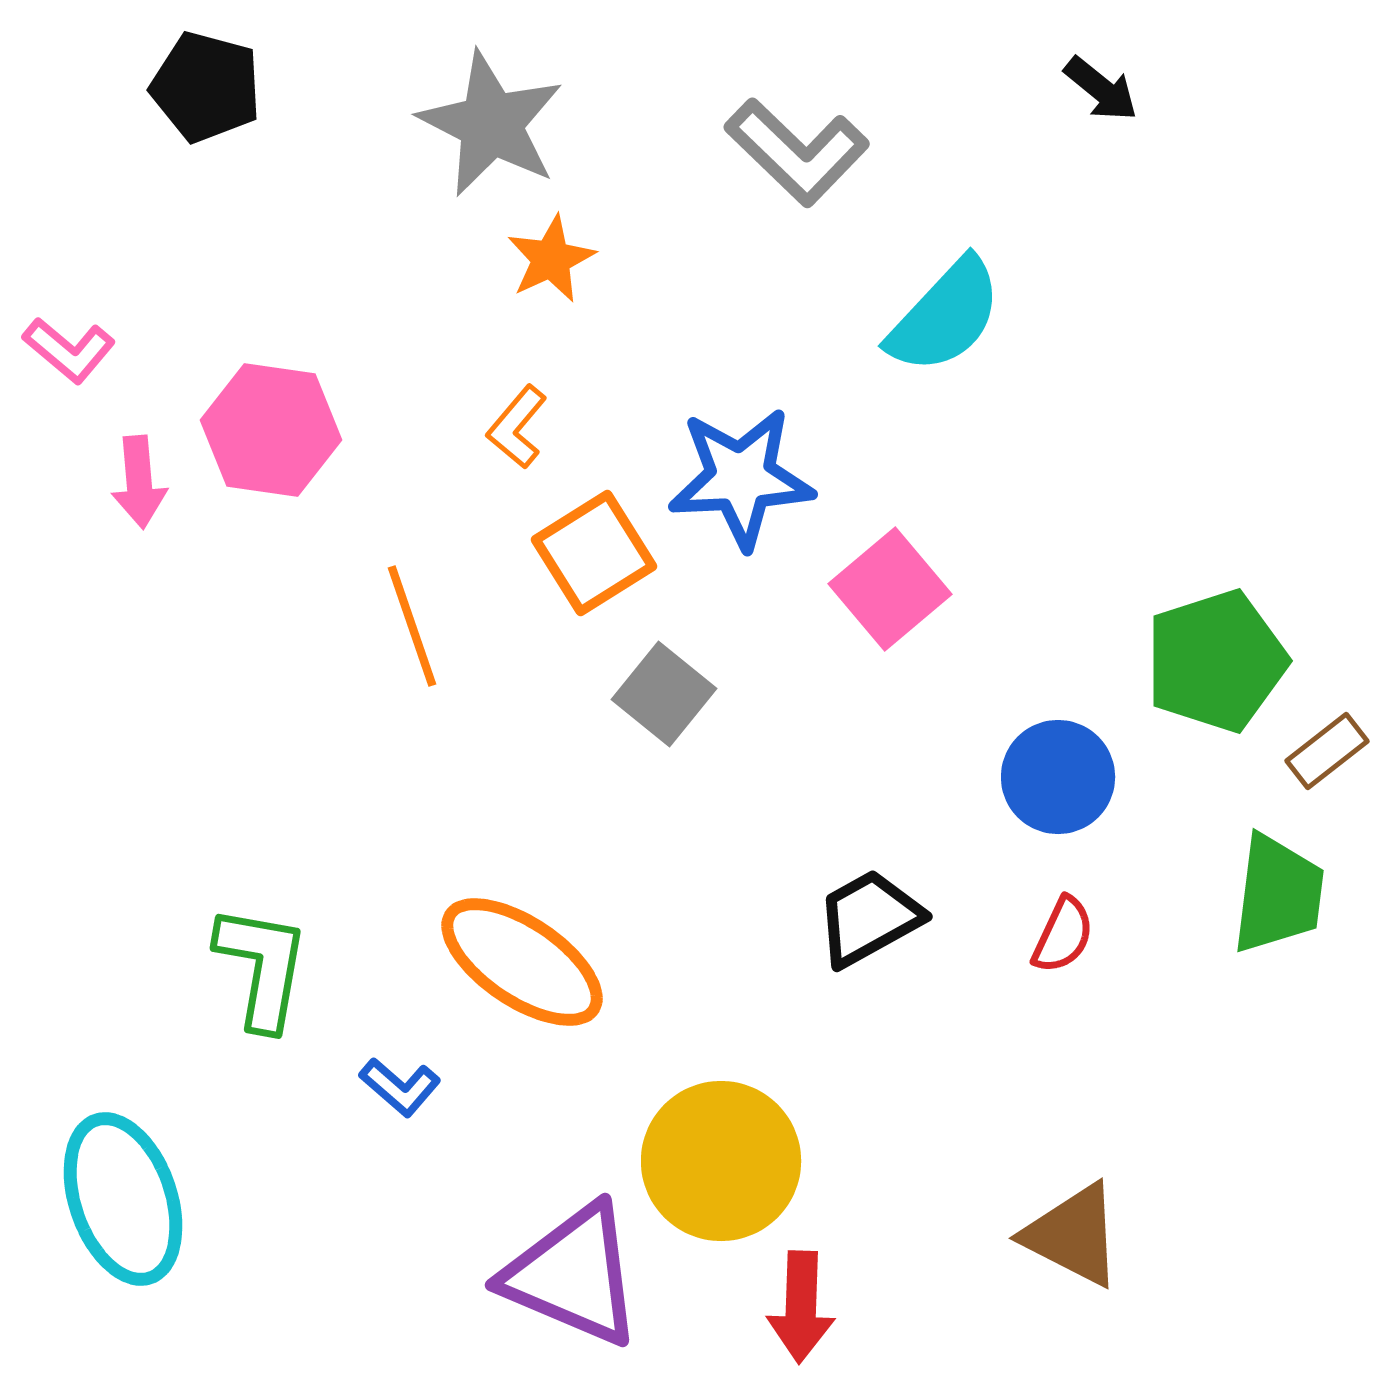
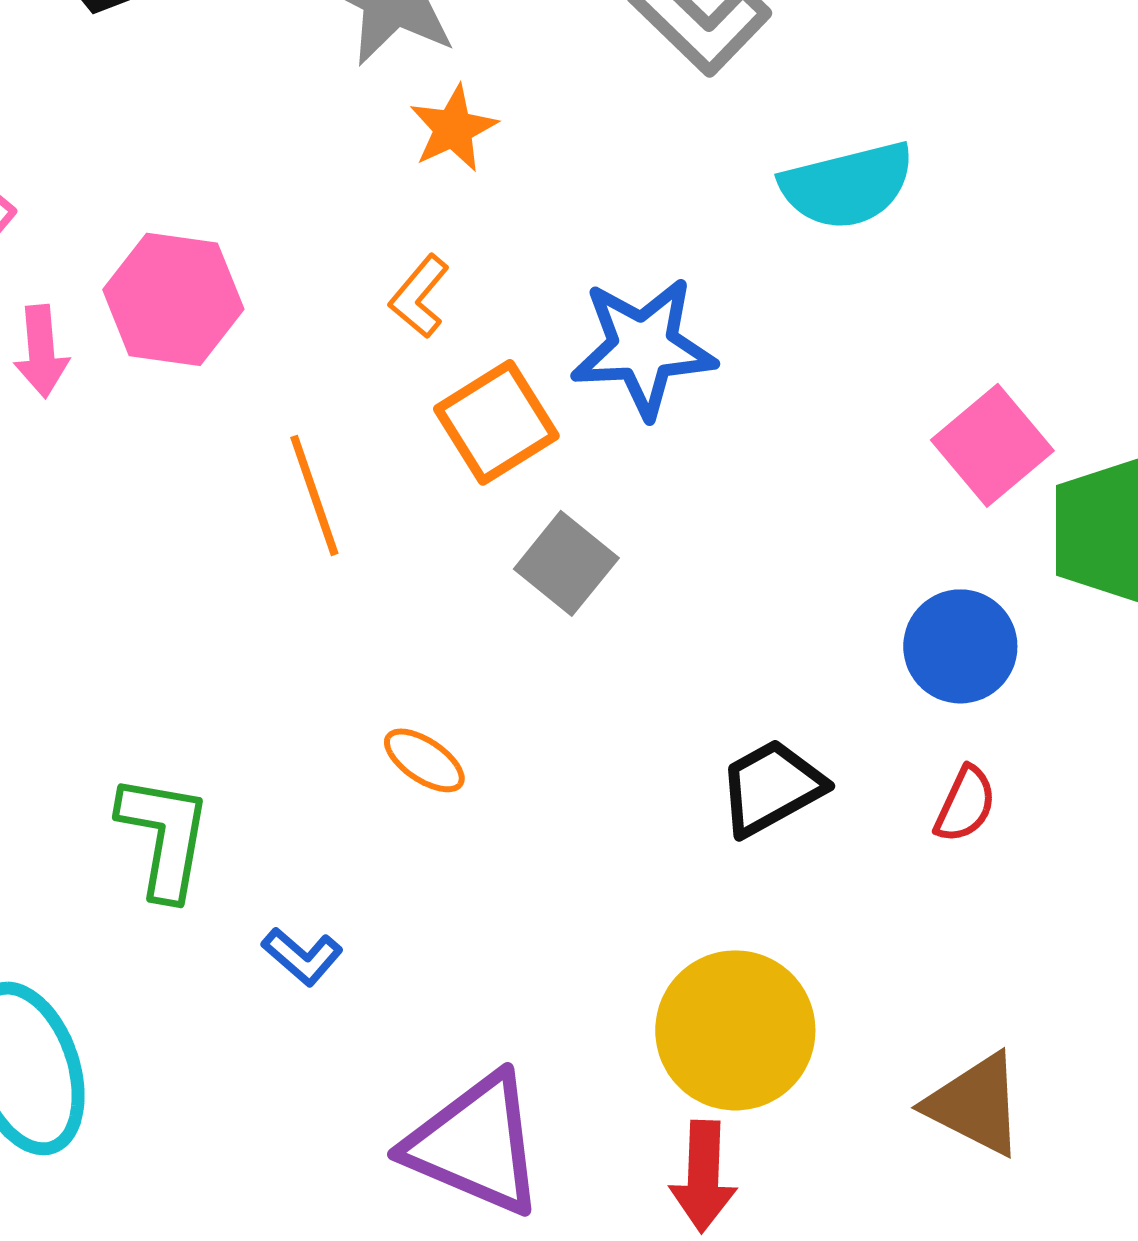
cyan semicircle: (945, 316) -> (847, 185), turned 33
pink square: (890, 589) -> (992, 445), moved
orange ellipse: (522, 962) -> (424, 760), moved, size x0.5
yellow circle: (721, 1161) -> (735, 1030), moved

